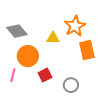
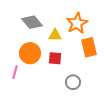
gray diamond: (17, 31) -> (32, 22), moved
red square: (45, 75) -> (55, 58), moved, turned 32

